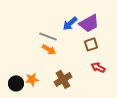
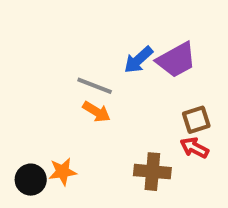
brown square: (91, 44) -> (196, 120), moved
brown cross: (63, 79) -> (152, 172), moved, turned 36

